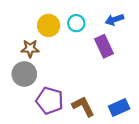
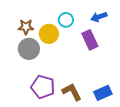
yellow circle: (49, 25) -> (49, 34), moved
brown star: (30, 49) -> (26, 27), moved
gray circle: (24, 74) -> (29, 49), moved

